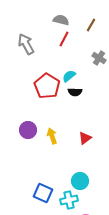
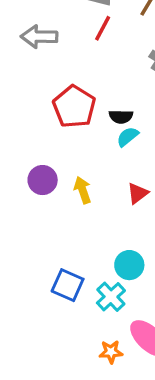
gray arrow: (26, 44) -> (39, 37), turned -60
cyan semicircle: (69, 76) -> (128, 137), moved
cyan cross: (69, 200) -> (111, 297), turned -30

